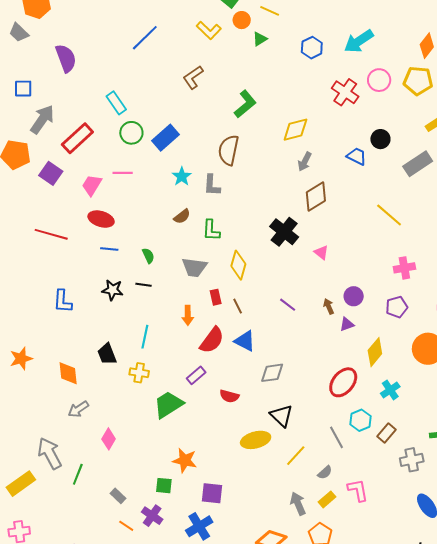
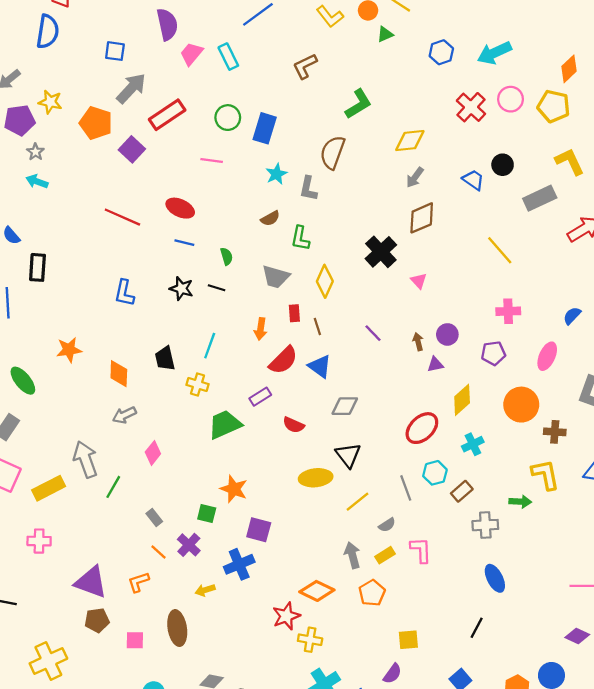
cyan rectangle: (116, 103) -> (228, 57), moved
blue rectangle: (165, 138) -> (265, 128), turned -40
pink trapezoid: (92, 185) -> (191, 54), moved

